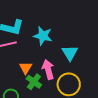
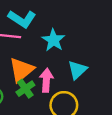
orange triangle: (26, 68) -> (21, 70), size x1.6

